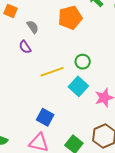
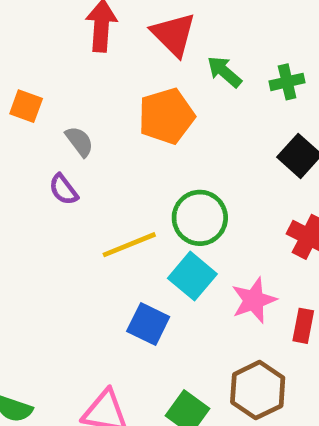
green circle: (83, 62) -> (200, 218), size x1.5
blue square: (45, 117) -> (148, 324), moved

